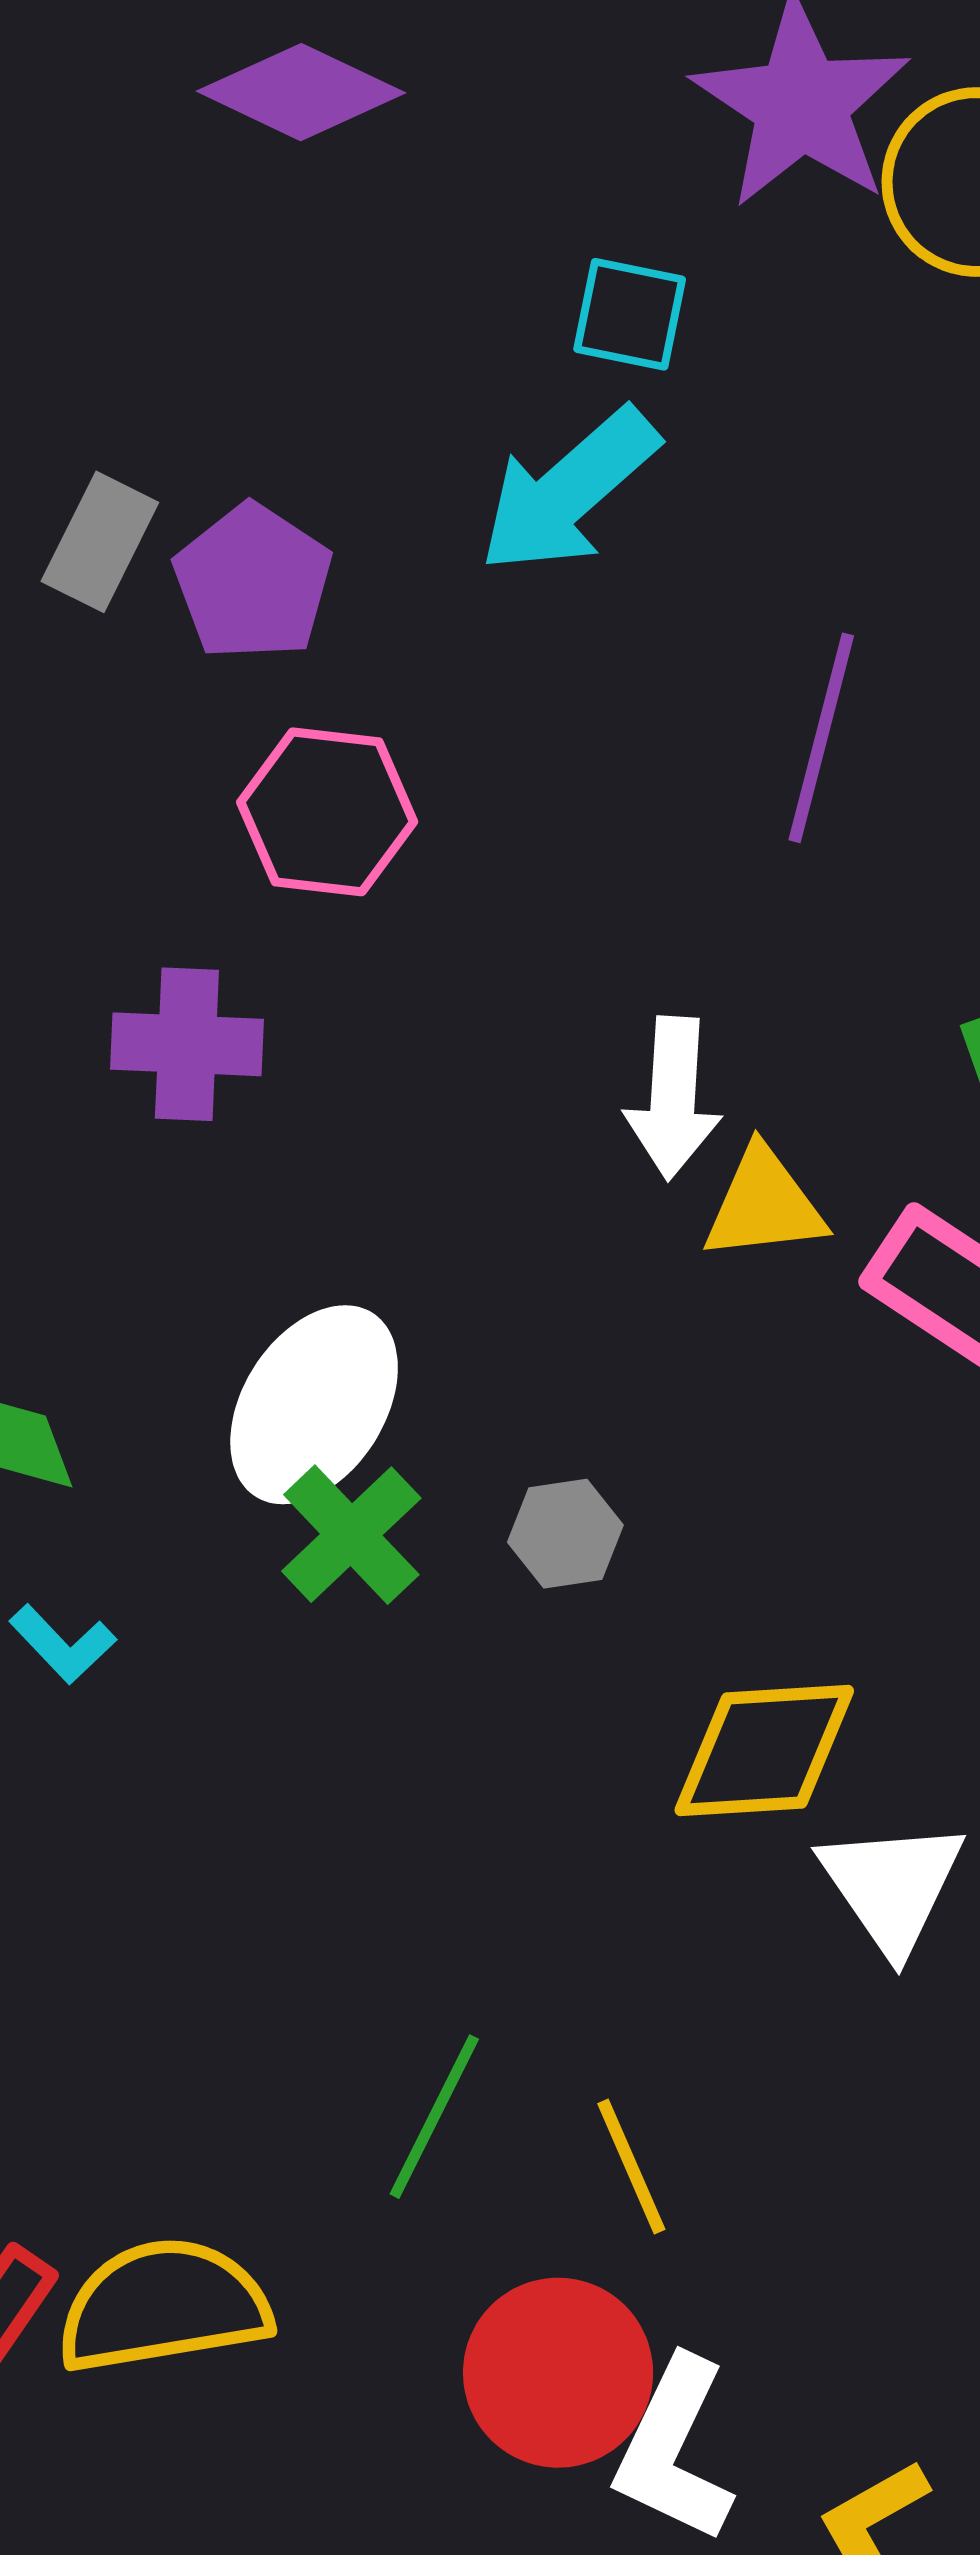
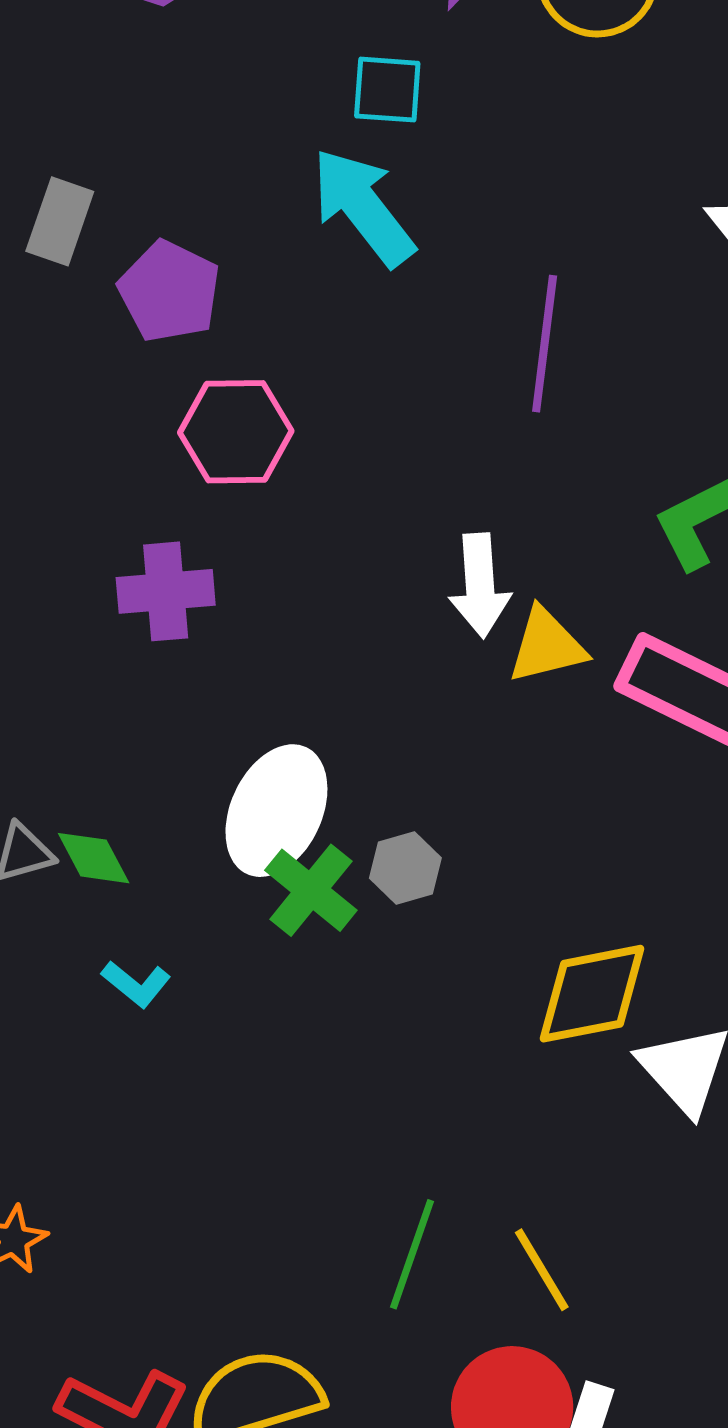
cyan arrow: (569, 491) -> (363, 207), turned 101
gray rectangle: (100, 542) -> (60, 221), moved
gray hexagon: (565, 1534) -> (405, 868), moved

